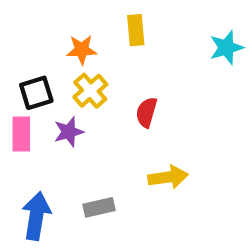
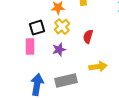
purple star: (69, 132) -> (59, 50), moved
gray rectangle: (99, 207) -> (66, 81), size x1.5

